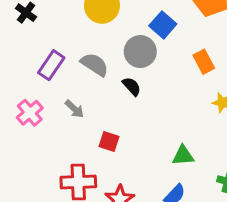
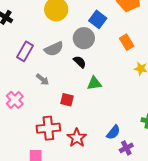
gray semicircle: (95, 64) -> (54, 49), turned 126
pink cross: (30, 113) -> (15, 100), moved
green triangle: (183, 156) -> (94, 83), moved

